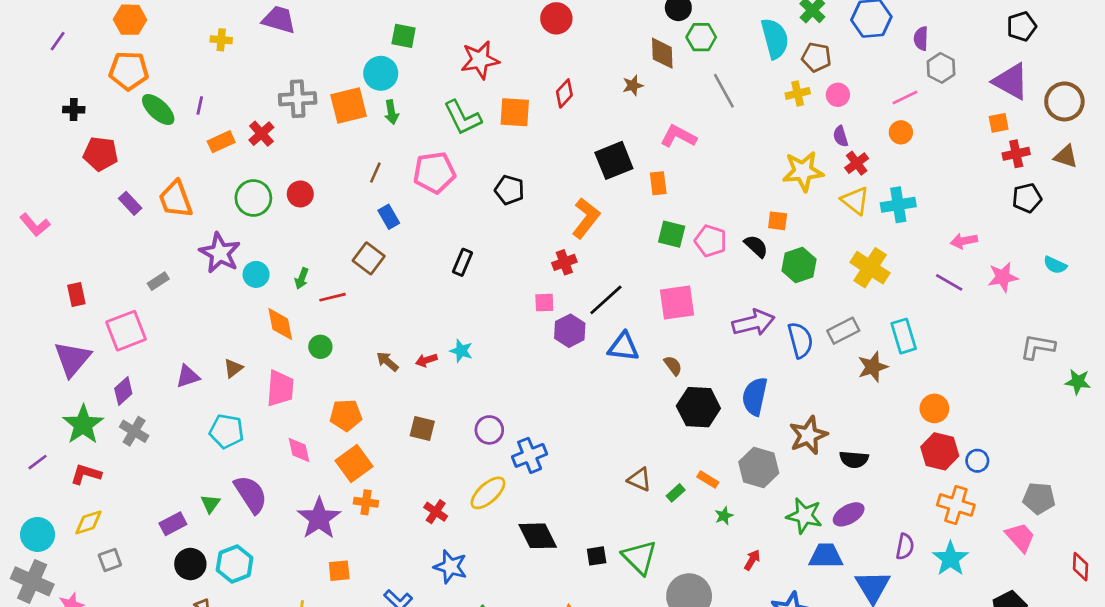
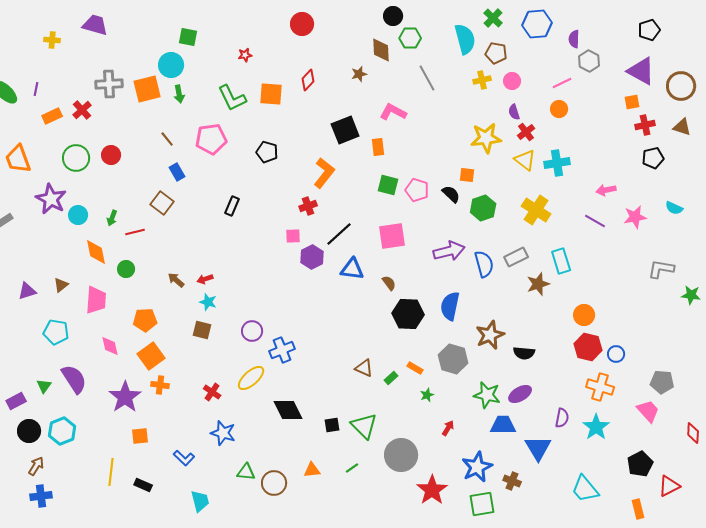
red star: (480, 60) -> (245, 55), size x0.5
brown line: (375, 173) -> (167, 139), turned -63
cyan star: (461, 351) -> (208, 302), moved

